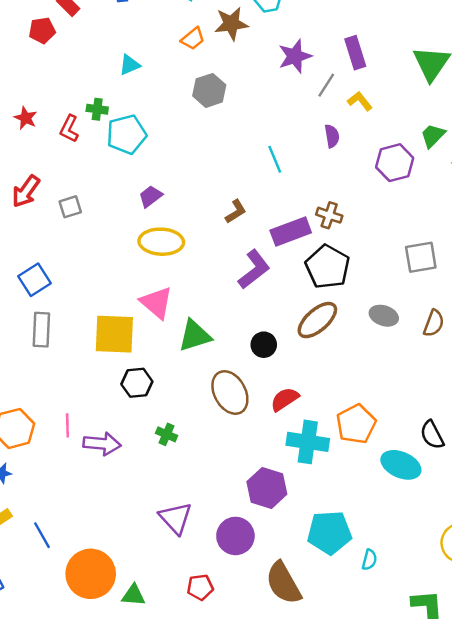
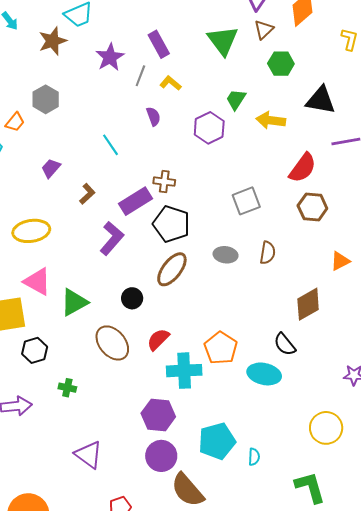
orange trapezoid: (193, 39) -> (15, 122), moved
purple trapezoid: (150, 196) -> (51, 168), moved
purple circle: (235, 536) -> (161, 456), moved

